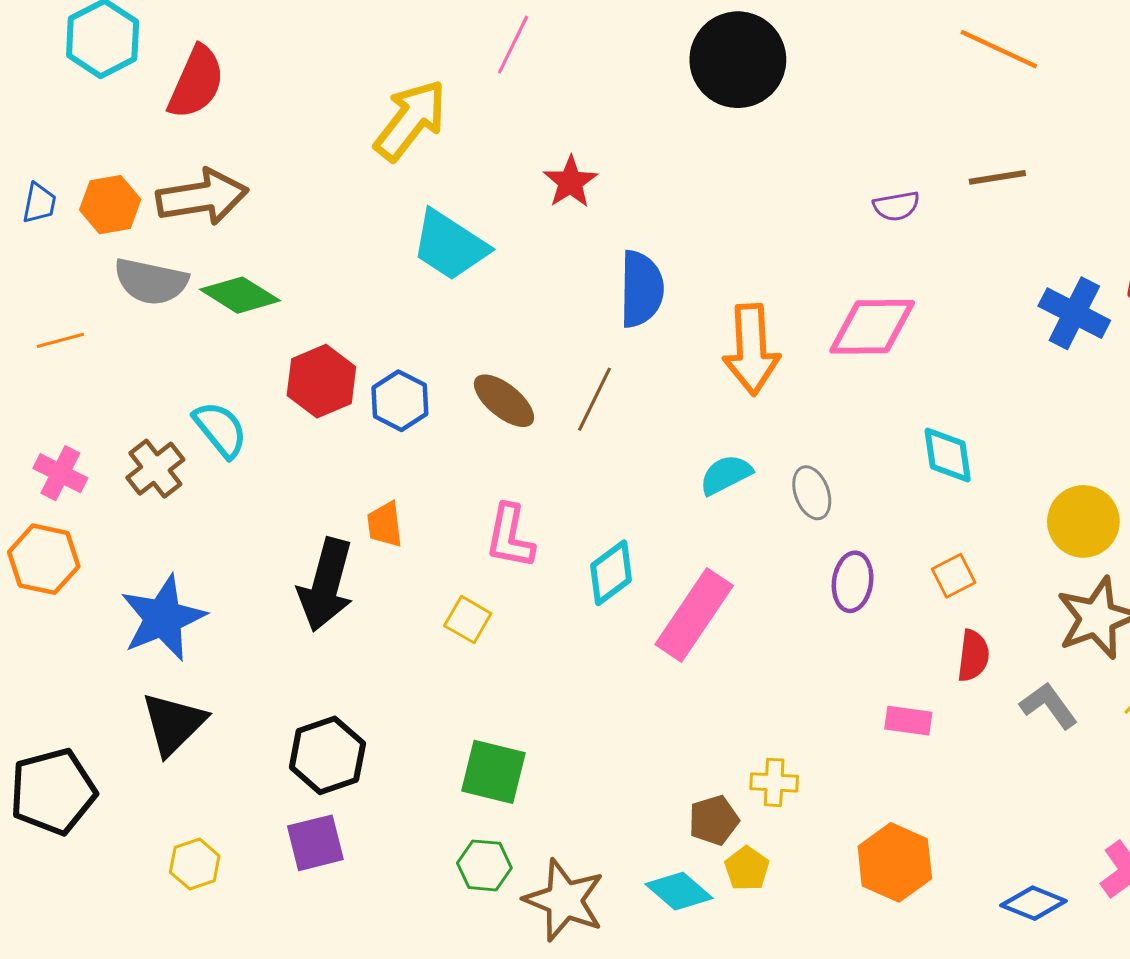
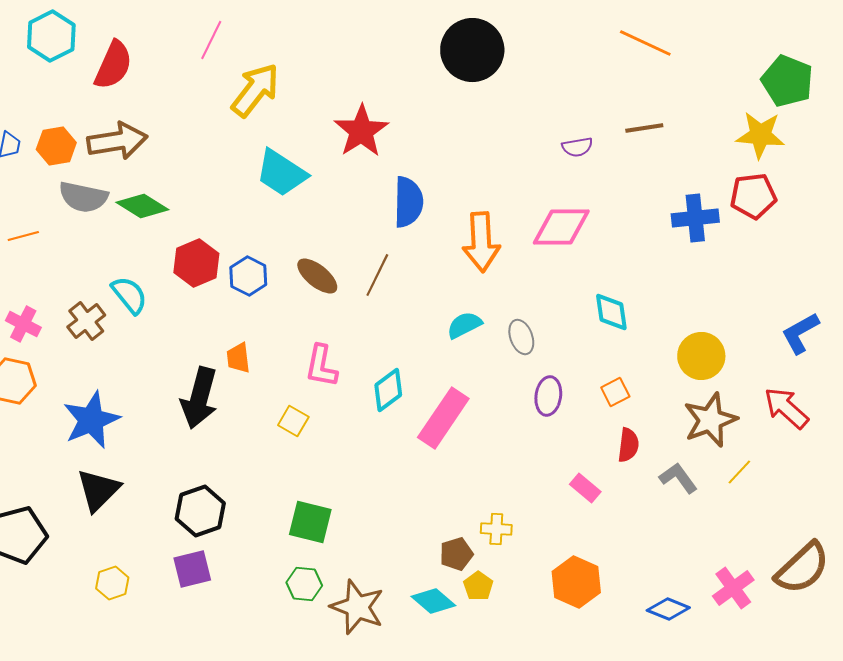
pink line: (513, 45) -> (211, 40), moved
red star: (570, 182) -> (361, 131), size x1.5
blue cross: (1074, 313) -> (695, 218), turned -33
pink rectangle: (908, 721) -> (585, 488), turned 32

